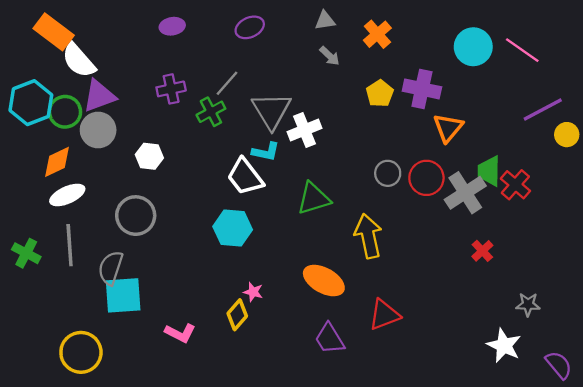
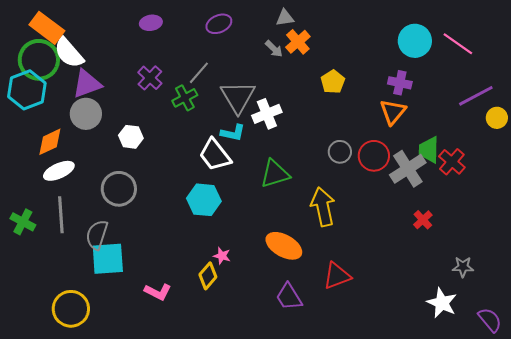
orange cross: (377, 34) -> (298, 42), moved
gray arrow: (330, 56) -> (274, 49), moved
purple cross: (171, 89) -> (150, 78), turned -35
purple cross: (422, 89) -> (400, 83), moved, size x0.7
green circle: (65, 112) -> (39, 60), moved, size x1.4

